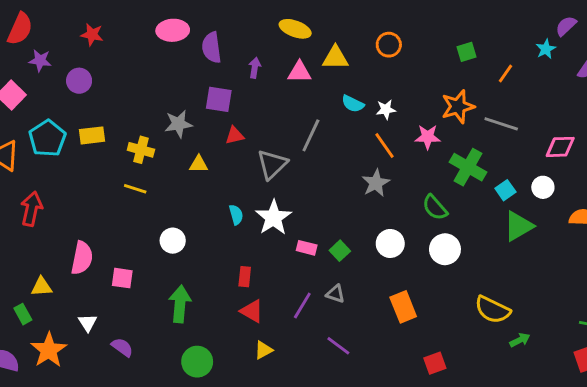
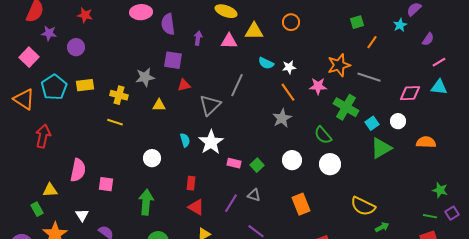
green square: (467, 52) -> (357, 22), moved
white circle: (173, 241) -> (152, 158), moved

